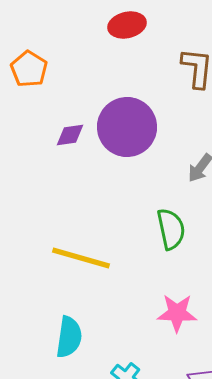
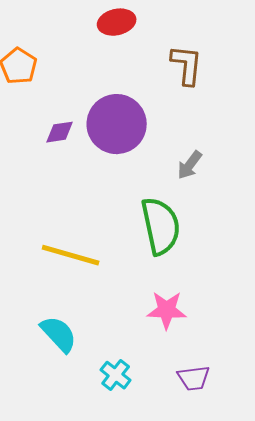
green semicircle: (171, 229) -> (161, 226), size x1.4
cyan semicircle: (69, 337) -> (59, 334), turned -51

